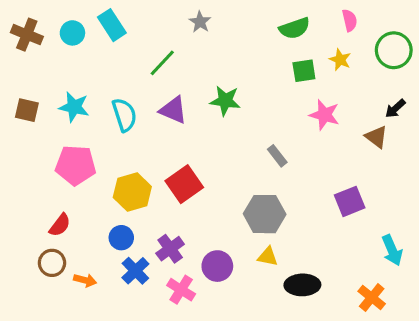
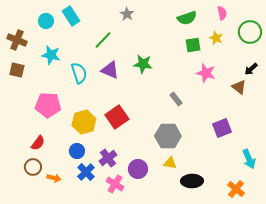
brown cross: (27, 35) -> (17, 40), moved
cyan star: (74, 107) -> (51, 55), moved

